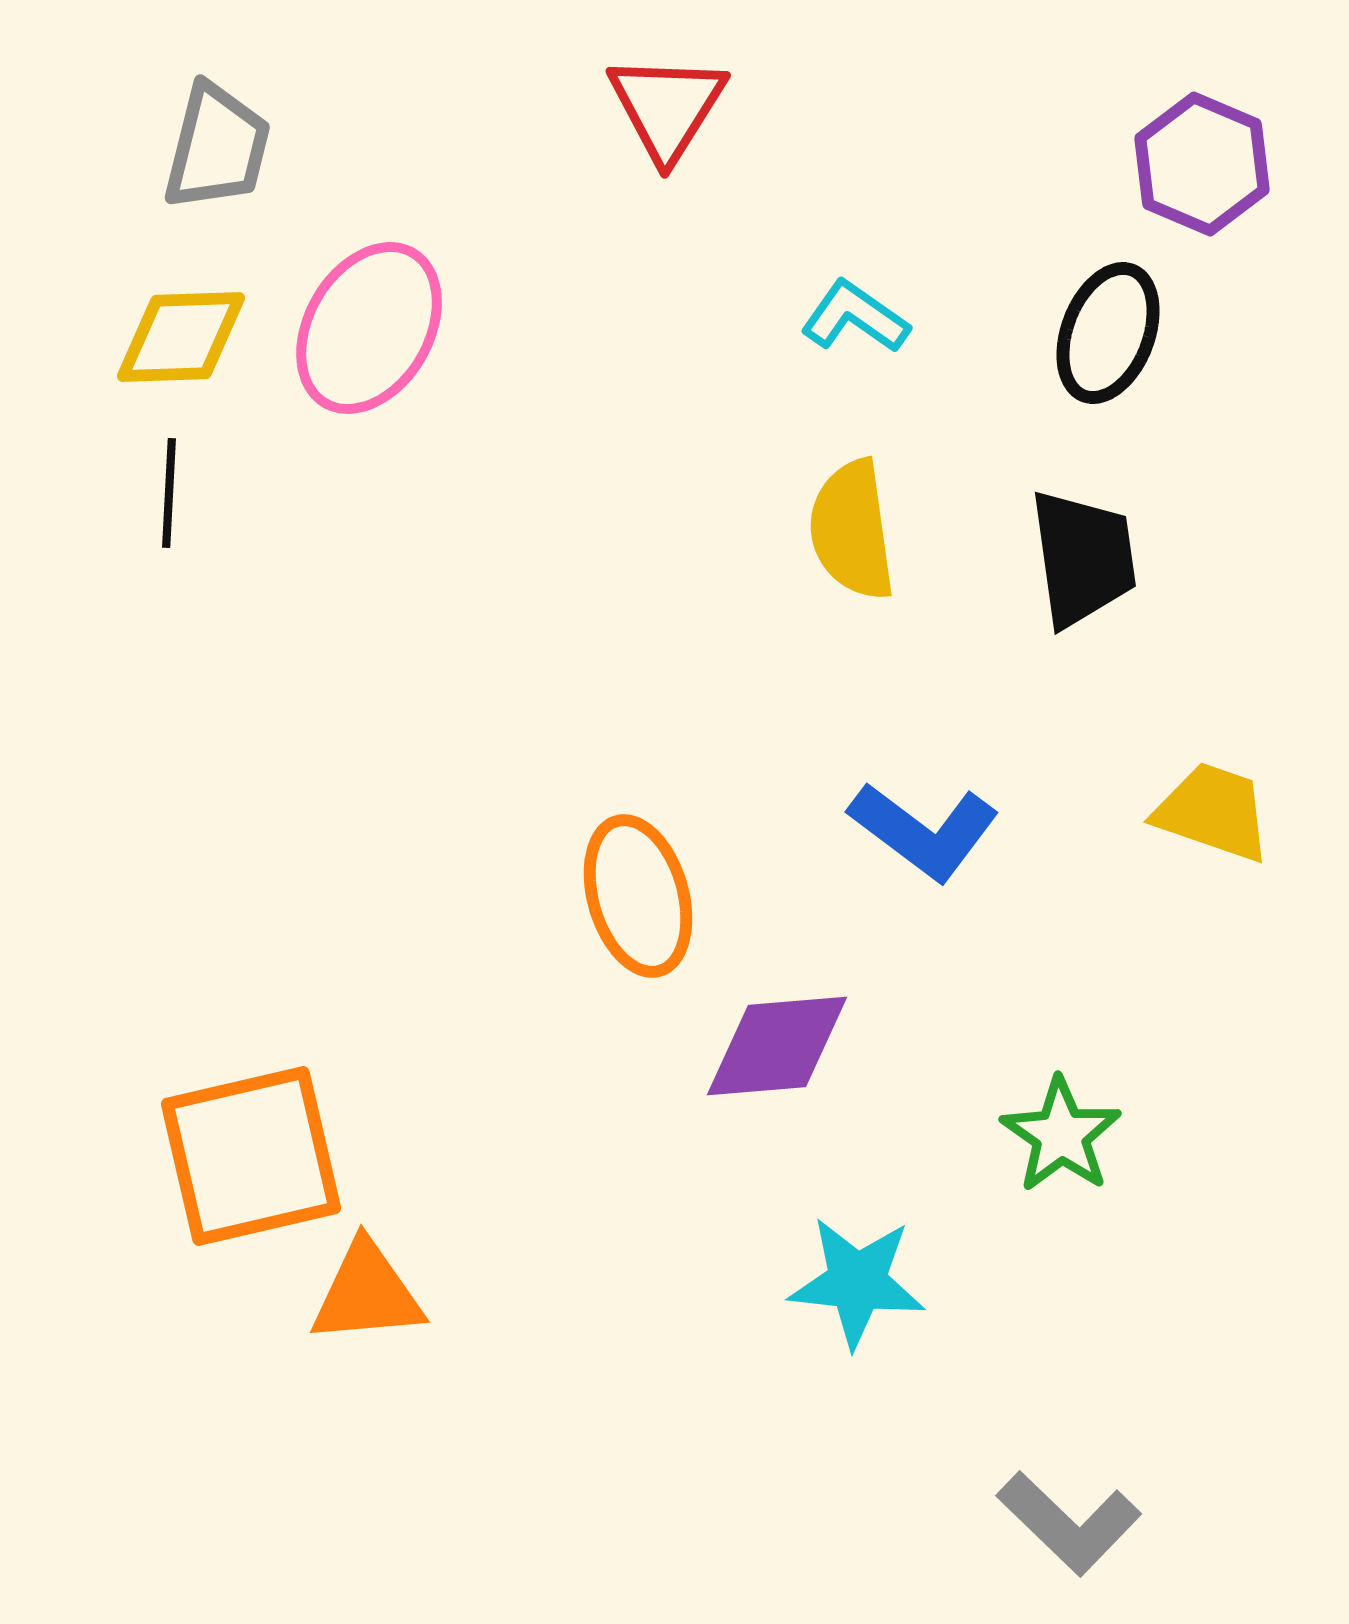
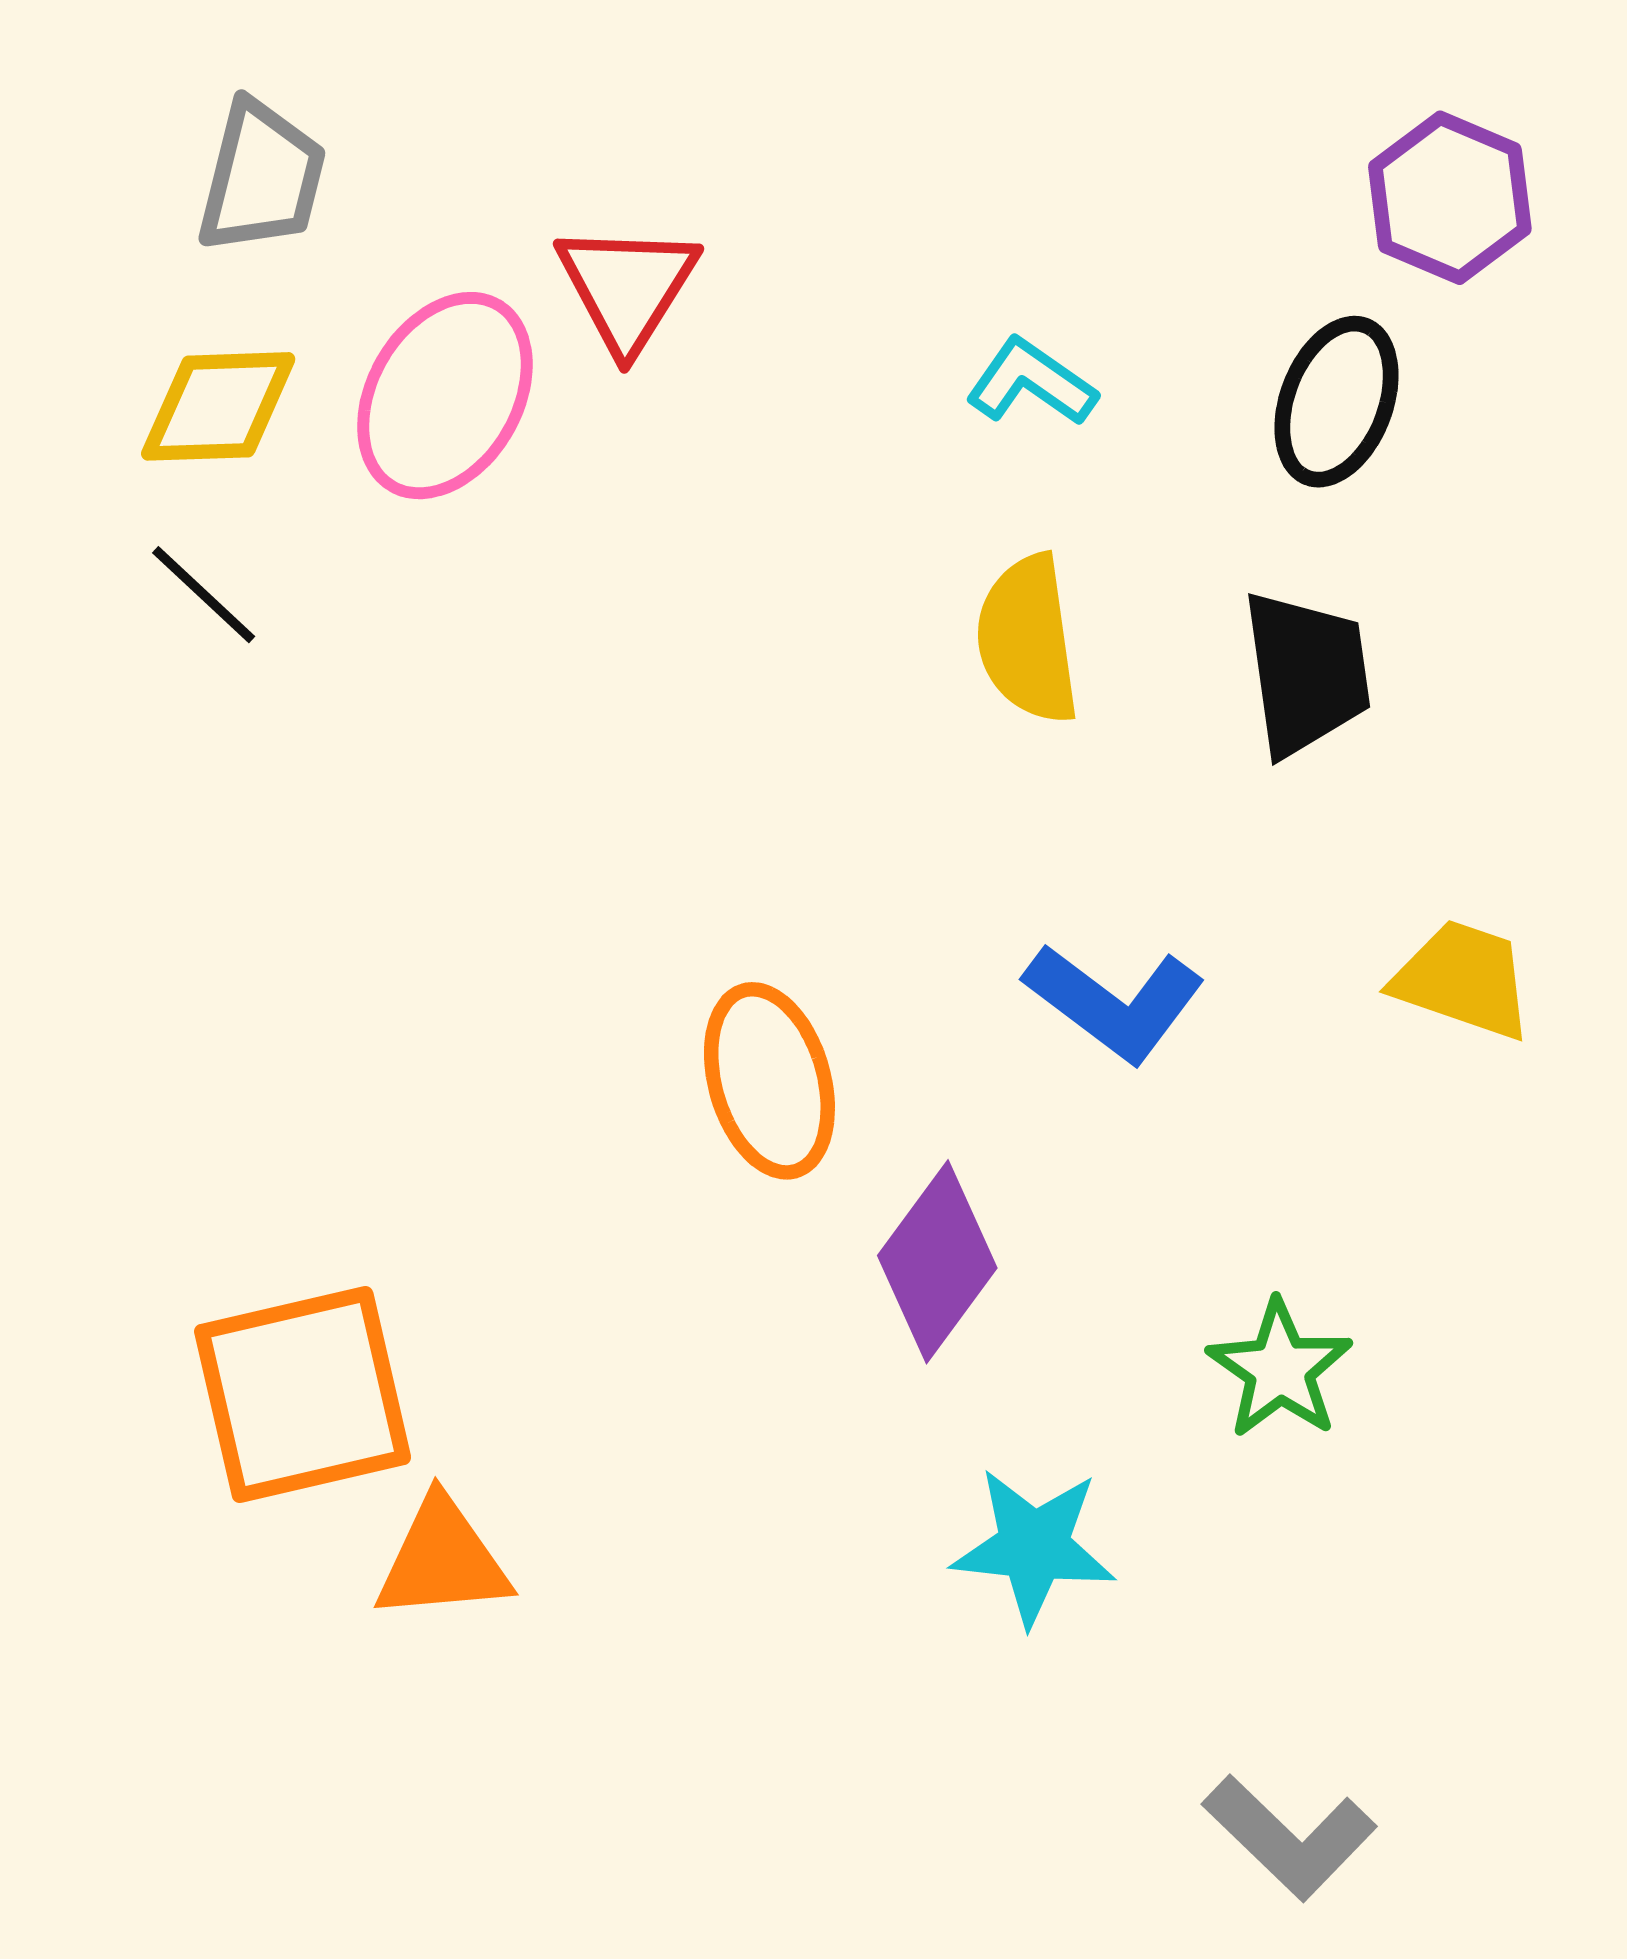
red triangle: (667, 107) -> (627, 287), moved
black line: (169, 493) -> (204, 595), turned -50
purple diamond: (777, 1046) -> (937, 1262), turned -49

